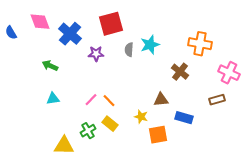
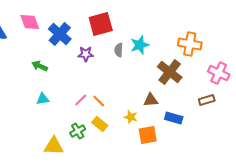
brown cross: (180, 72) -> (170, 72), size x1.4

